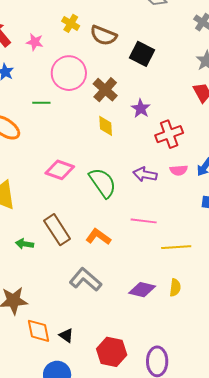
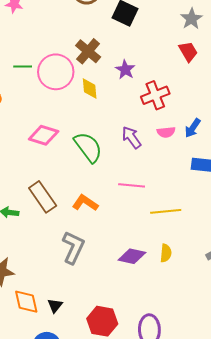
pink circle: (69, 73) -> (56, 72), moved
purple arrow: (145, 174) -> (131, 137), turned 45
gray L-shape: (85, 280) -> (73, 247), turned 76
black triangle: (66, 335) -> (55, 306), turned 35

